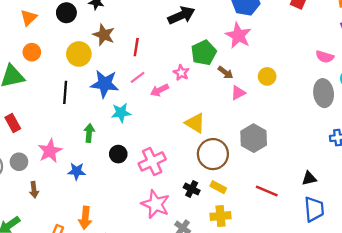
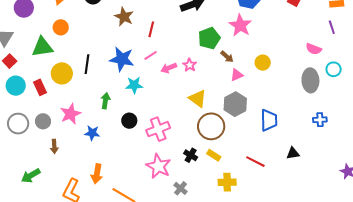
yellow circle: (79, 54) -> (62, 73), moved
pink star: (181, 73) -> (190, 65), moved
gray hexagon: (254, 138) -> (235, 104), moved
blue trapezoid: (314, 209) -> (269, 120), moved
yellow cross: (221, 216) -> (227, 182), moved

